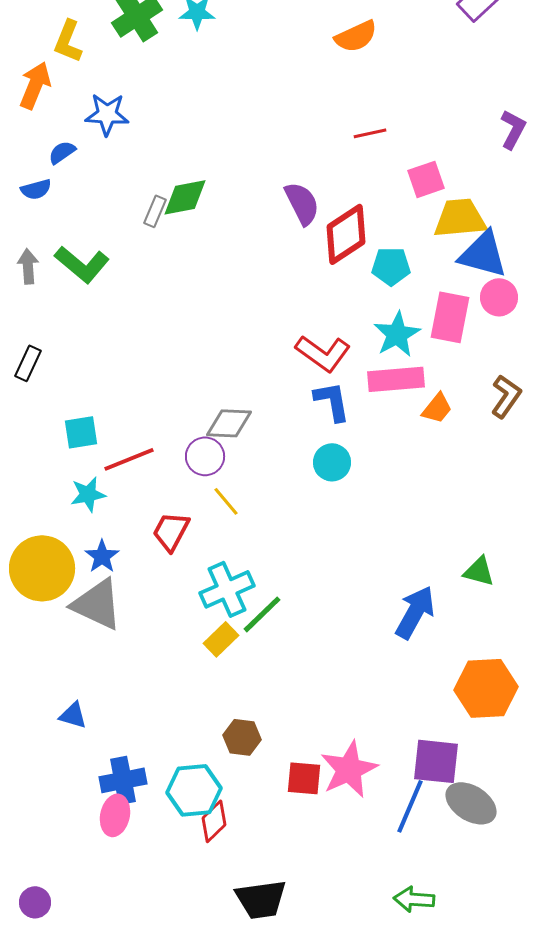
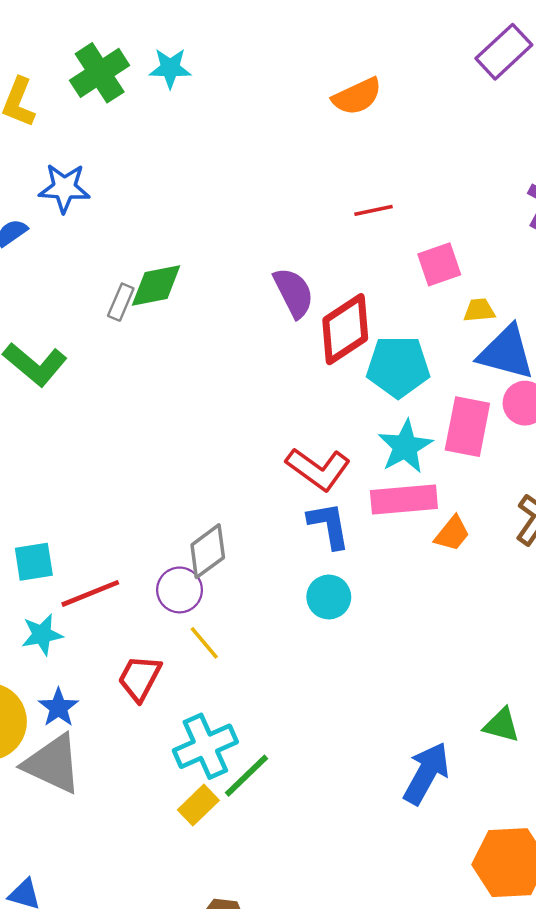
yellow trapezoid: (460, 218) -> (479, 310), size x0.5
cyan pentagon: (391, 266) -> (398, 367), size x1.4
gray diamond: (229, 423) -> (208, 551), turned -39

